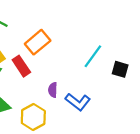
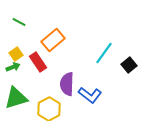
black square: (120, 69) -> (129, 65), turned 35
purple semicircle: (53, 90) -> (67, 84), size x1.6

